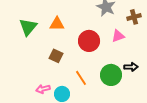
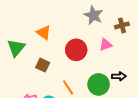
orange triangle: (57, 24) -> (44, 33), turned 35
green triangle: (28, 27) -> (16, 48), moved

